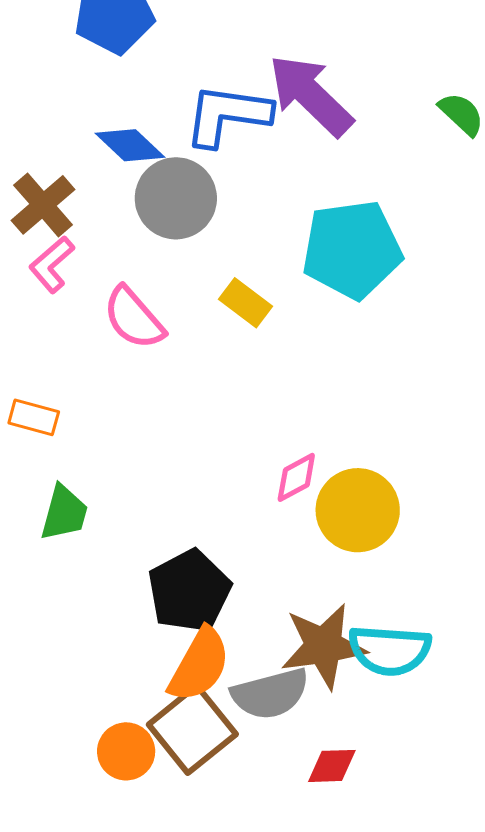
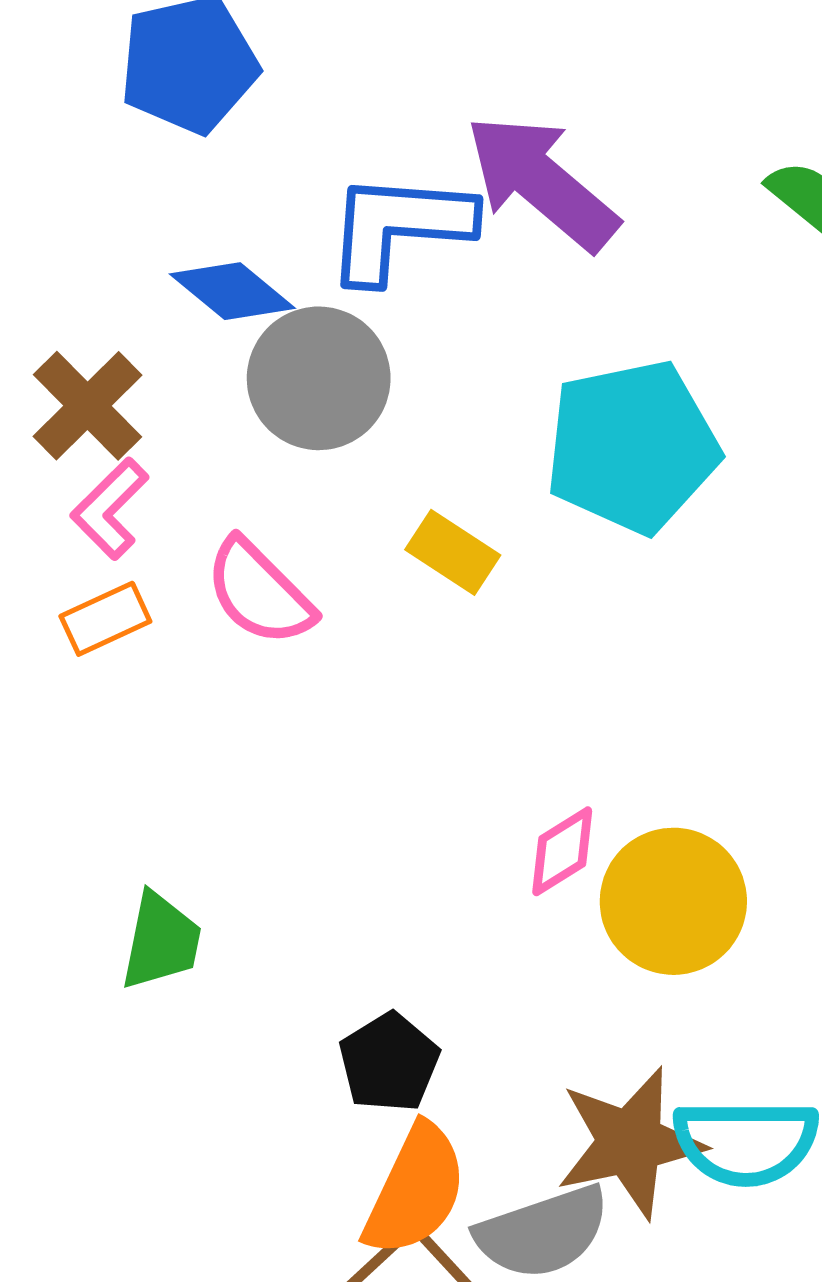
orange rectangle: (34, 417) -> (105, 619), moved, turned -36
black pentagon: (189, 591) -> (389, 1062), size x0.7

